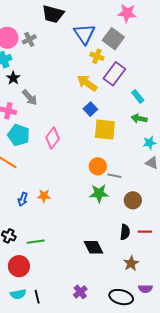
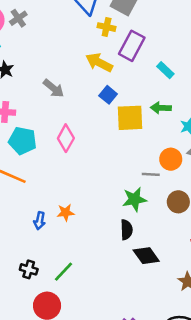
gray arrow: (30, 97) -> (54, 88), moved
green arrow: (139, 118) -> (161, 108), moved
orange circle: (98, 166) -> (171, 159), moved
black semicircle: (125, 232) -> (126, 230), moved
green line: (36, 242) -> (64, 272), turned -30
black diamond: (94, 247) -> (146, 256), moved

